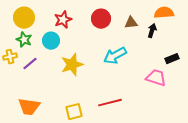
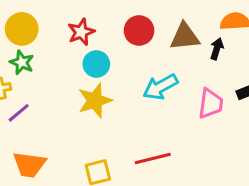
brown triangle: (131, 23) -> (185, 37), size x1.5
cyan circle: (51, 41) -> (96, 64), moved
purple line: (30, 64) -> (19, 113), moved
pink trapezoid: (156, 78) -> (211, 104), moved, turned 80

